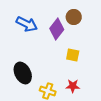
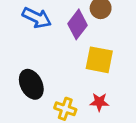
yellow square: (73, 55) -> (99, 60), size x1.5

